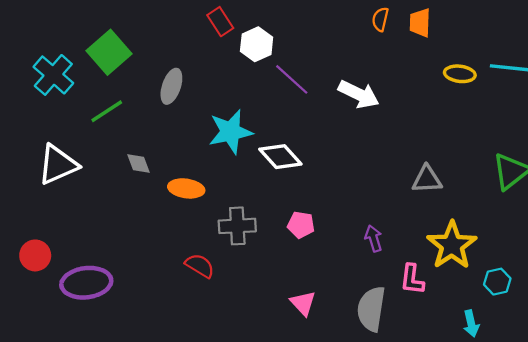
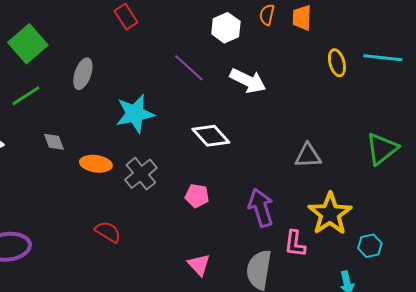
white hexagon: (257, 44) -> (226, 28), moved
yellow ellipse: (460, 74) -> (337, 63), turned 68
white diamond: (280, 157) -> (211, 136), moved
gray cross: (237, 226) -> (141, 174), moved, turned -36
purple arrow: (374, 238) -> (261, 208), size x1.6

